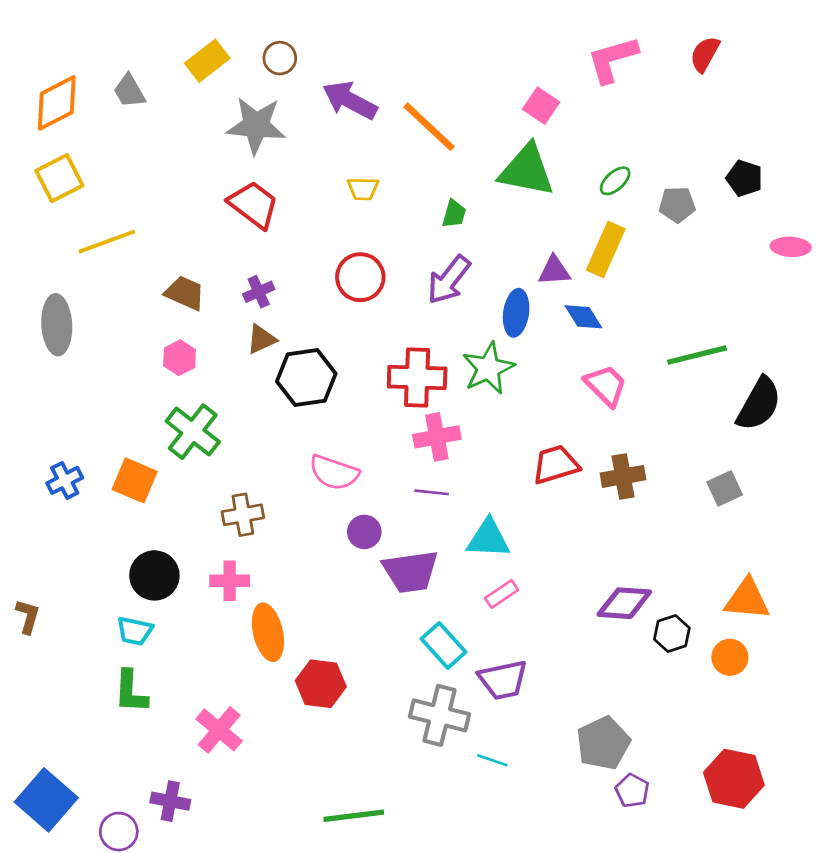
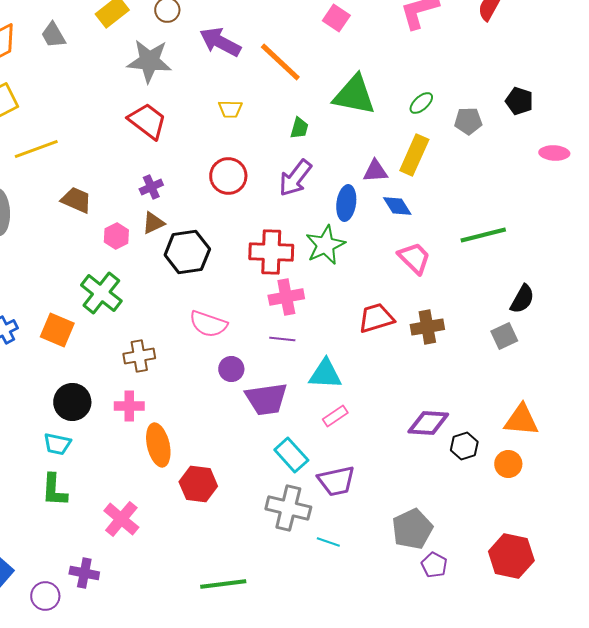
pink square: (541, 106) -> (336, 18), moved
brown trapezoid: (185, 293) -> (76, 200), moved
pink hexagon: (180, 358) -> (116, 236), moved
black semicircle: (759, 404) -> (522, 299), moved, size x0.7

